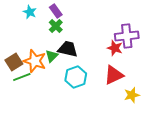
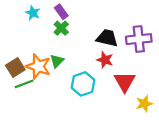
red star: (115, 48) -> (105, 60), moved
black trapezoid: (68, 49) -> (107, 38), moved
red triangle: (114, 75) -> (125, 82), turned -35

